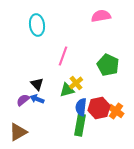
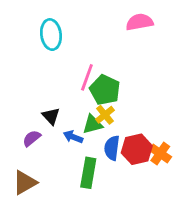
green pentagon: (108, 65) -> (105, 90), moved
blue arrow: (37, 99) -> (73, 137), moved
green rectangle: (80, 125) -> (88, 173), moved

